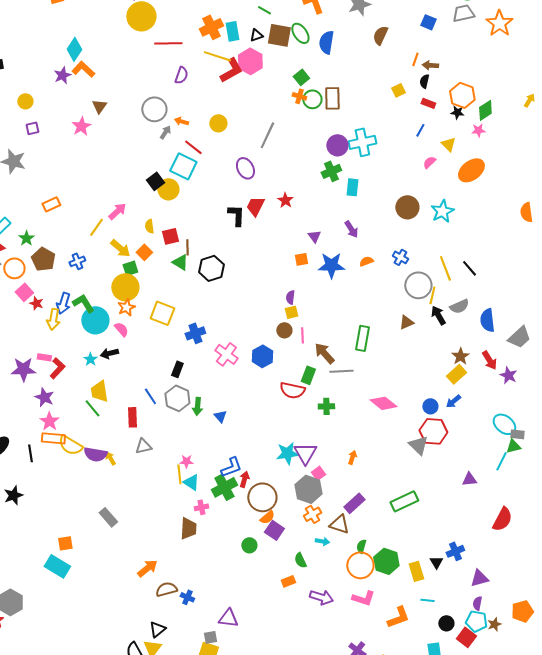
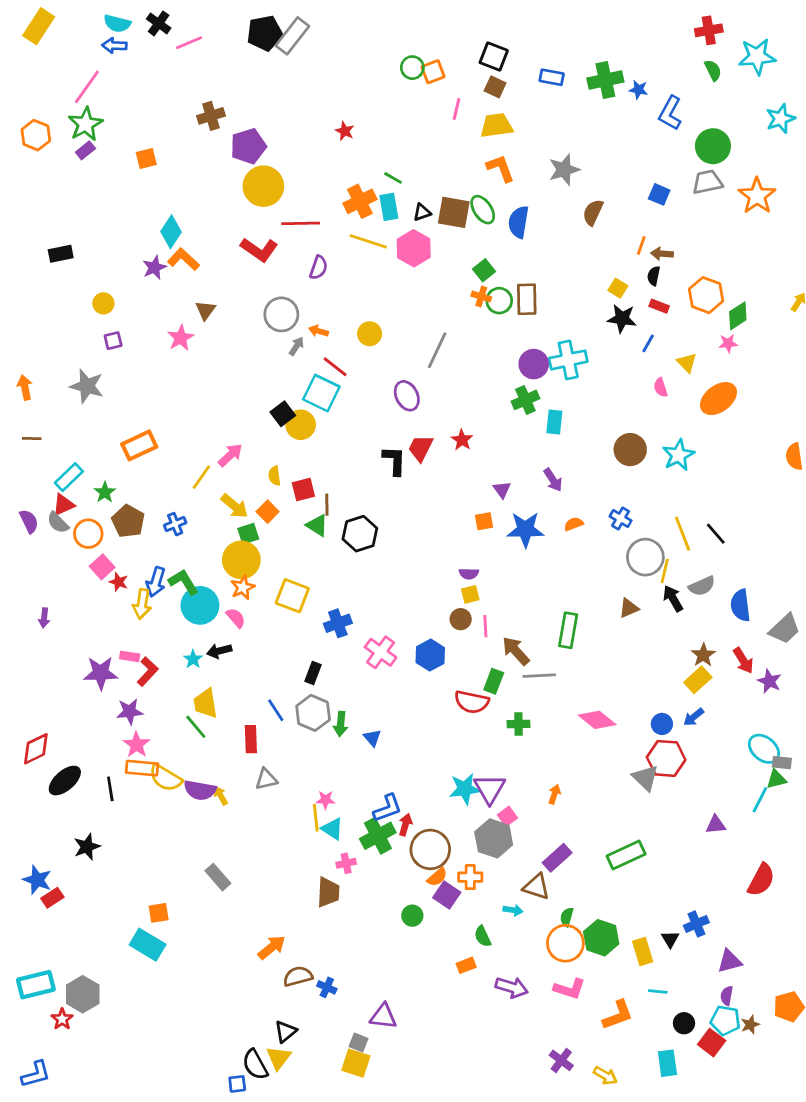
green line: (264, 10) -> (393, 178), moved
red L-shape: (231, 70) -> (259, 250), moved, turned 64
yellow square: (398, 90) -> (618, 288), turned -32
black star: (457, 112) -> (622, 319), moved, size x1.5
pink semicircle: (429, 162) -> (661, 388), turned -64
orange rectangle: (51, 204) -> (139, 445), size x1.4
purple semicircle: (290, 297) -> (469, 574), turned -96
purple star: (44, 397) -> (130, 712), turned -30
orange cross: (312, 514) -> (470, 877), moved, turned 30
gray square: (210, 637) -> (359, 1043), turned 32

